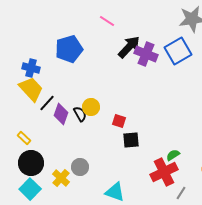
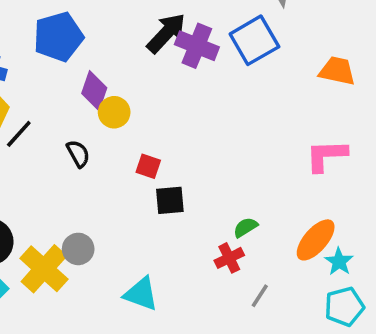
yellow circle: (91, 107) -> (114, 112), moved
purple diamond: (61, 114) -> (94, 91), moved
red cross: (164, 172) -> (229, 258), size x0.6
yellow cross: (61, 178) -> (44, 269), size x1.5

